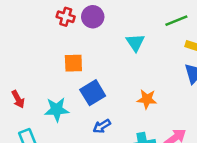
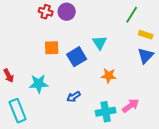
green line: (176, 21) -> (132, 15), turned -36
cyan triangle: (135, 43) -> (100, 43), moved
blue square: (93, 93) -> (77, 57), moved

